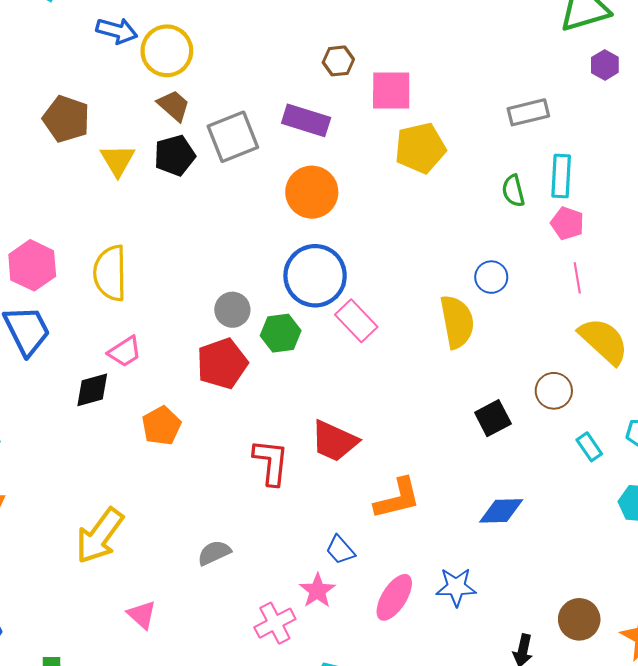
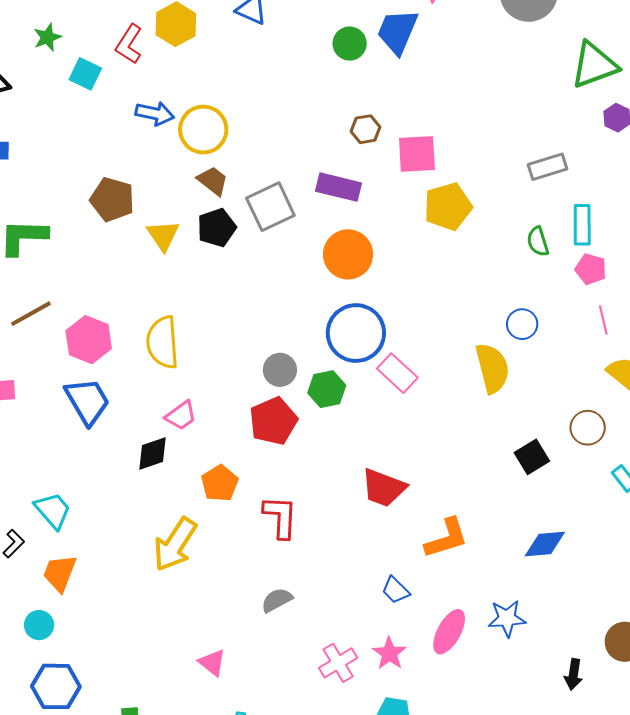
red L-shape: (271, 462) -> (280, 517), moved
yellow arrow: (100, 536) -> (175, 544), moved
pink star: (317, 591) -> (389, 653), moved

